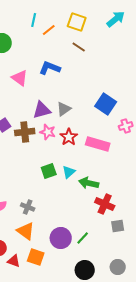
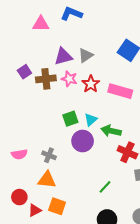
pink triangle: (20, 78) -> (41, 24), turned -36
orange triangle: (26, 231) -> (47, 180), turned -30
purple circle: (61, 238) -> (83, 141), moved
red triangle: (14, 261) -> (35, 210), turned -48

